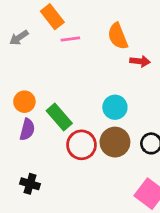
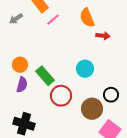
pink line: (70, 39) -> (53, 20), turned -32
brown circle: (115, 142) -> (92, 109), moved
black cross: (30, 184) -> (24, 124), size x1.5

